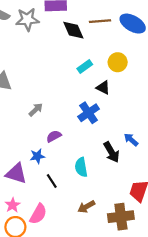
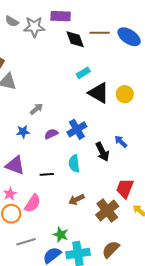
yellow circle: (118, 62) -> (125, 94), moved
black triangle: (103, 88) -> (99, 93), size x1.6
blue cross: (89, 113) -> (77, 129), moved
blue star: (37, 156) -> (23, 132), moved
black line: (52, 181) -> (47, 174), turned -64
brown cross: (121, 217) -> (107, 211), turned -35

